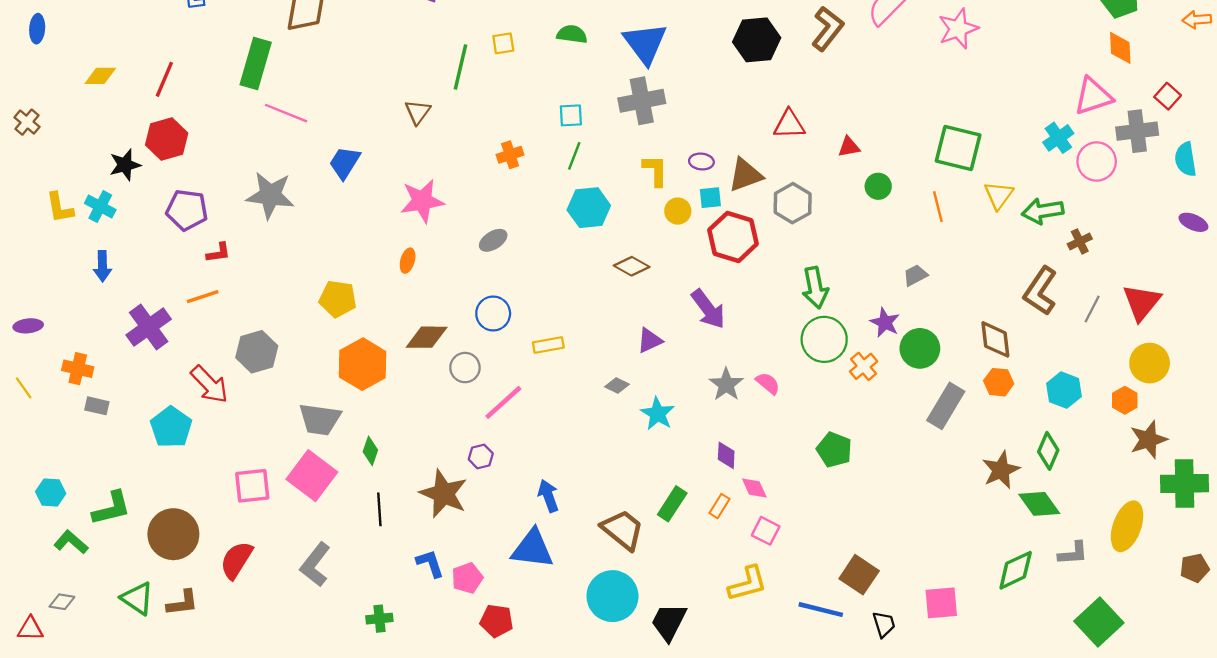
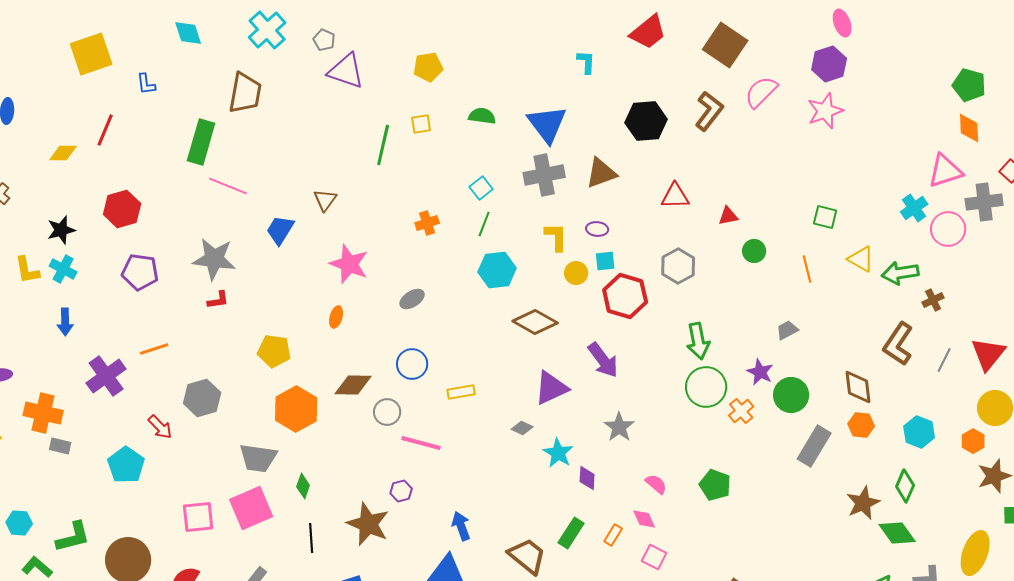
red line: (164, 79) -> (105, 130), moved
brown triangle: (418, 112) -> (325, 200), moved
cyan square: (571, 115) -> (481, 188), turned -35
green square: (958, 148) -> (825, 217), size x0.6
black star: (125, 165) -> (61, 230), moved
brown triangle: (745, 175) -> (601, 173), moved
yellow triangle: (999, 195) -> (861, 259), turned -36
pink star: (422, 201) -> (349, 264), turned 30
red L-shape: (218, 253) -> (218, 300), moved
brown diamond: (632, 266) -> (535, 322), size x1.4
purple triangle: (650, 341) -> (551, 388), size x1.5
orange cross: (78, 369) -> (43, 413), size x1.4
pink semicircle: (768, 383) -> (656, 484), moved
red arrow: (209, 384) -> (160, 427), size x0.7
pink line: (503, 402) -> (421, 443), turned 57
purple diamond: (726, 455) -> (587, 478), moved
pink square: (312, 476) -> (251, 508), turned 30

